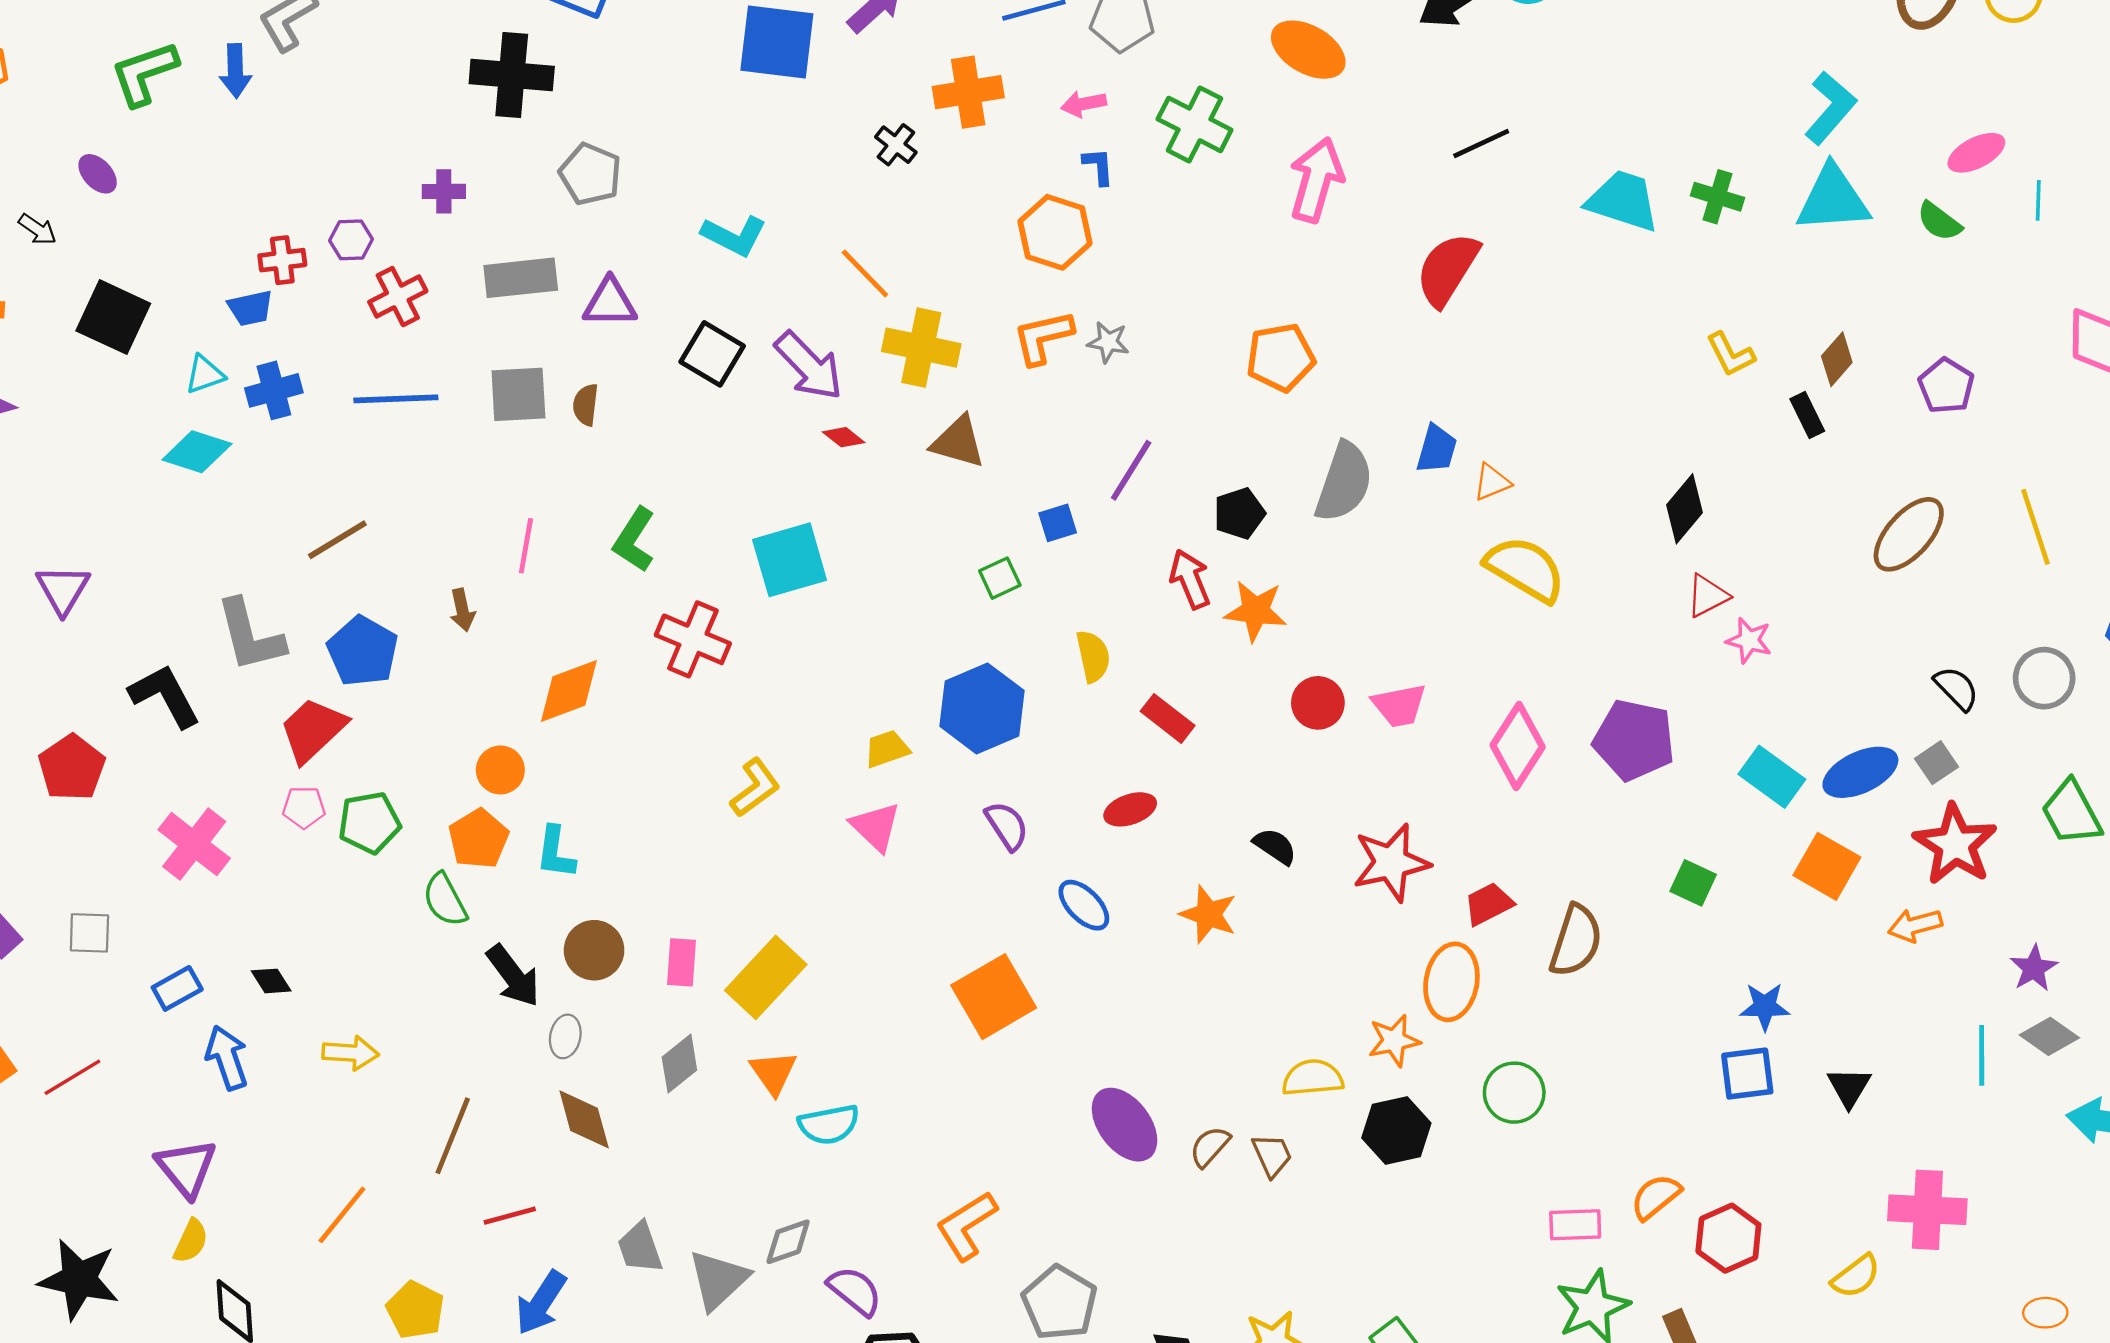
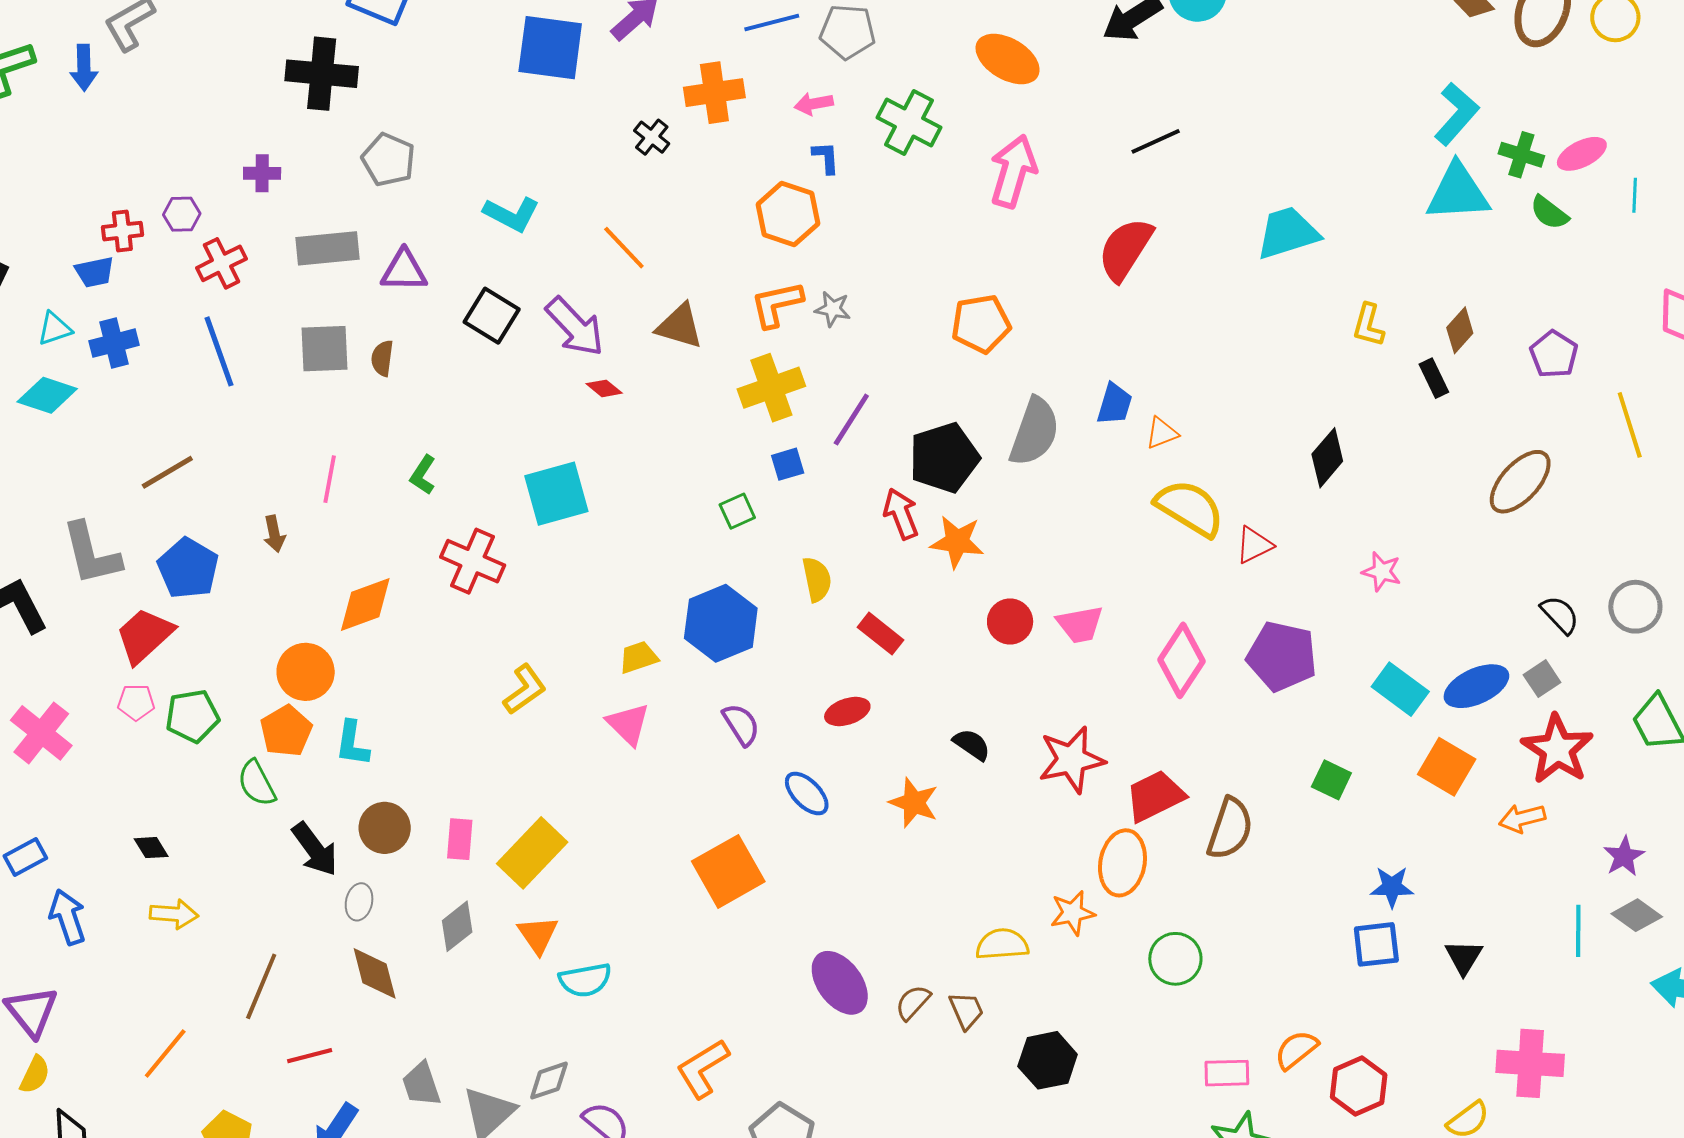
green cross: (1717, 197) -> (1521, 155), moved
cyan trapezoid: (1623, 201) -> (1288, 233), moved, turned -36
yellow cross: (921, 348) -> (771, 388), moved, turned -32
yellow L-shape: (1731, 354) -> (1368, 325), turned 42
blue line: (396, 399) -> (219, 351), turned 72
brown triangle: (958, 442) -> (680, 326), moved
black pentagon: (1239, 513) -> (944, 458), size x1.6
yellow line: (2035, 527) -> (1630, 425), moved
green L-shape: (634, 540) -> (423, 475), size x0.7
red triangle: (1707, 596) -> (1254, 545), moved
orange circle: (500, 770) -> (306, 672), size x1.4
red trapezoid: (1488, 904) -> (1155, 796), size x1.4
black diamond: (271, 981) -> (151, 848), moved
black hexagon: (1396, 1131) -> (1048, 1060), moved

